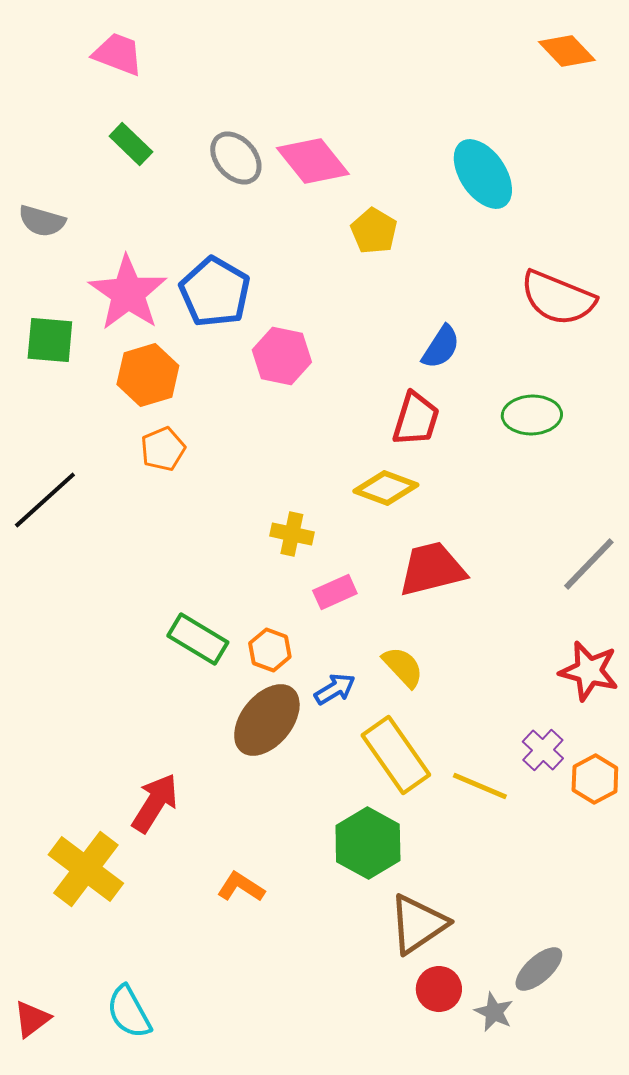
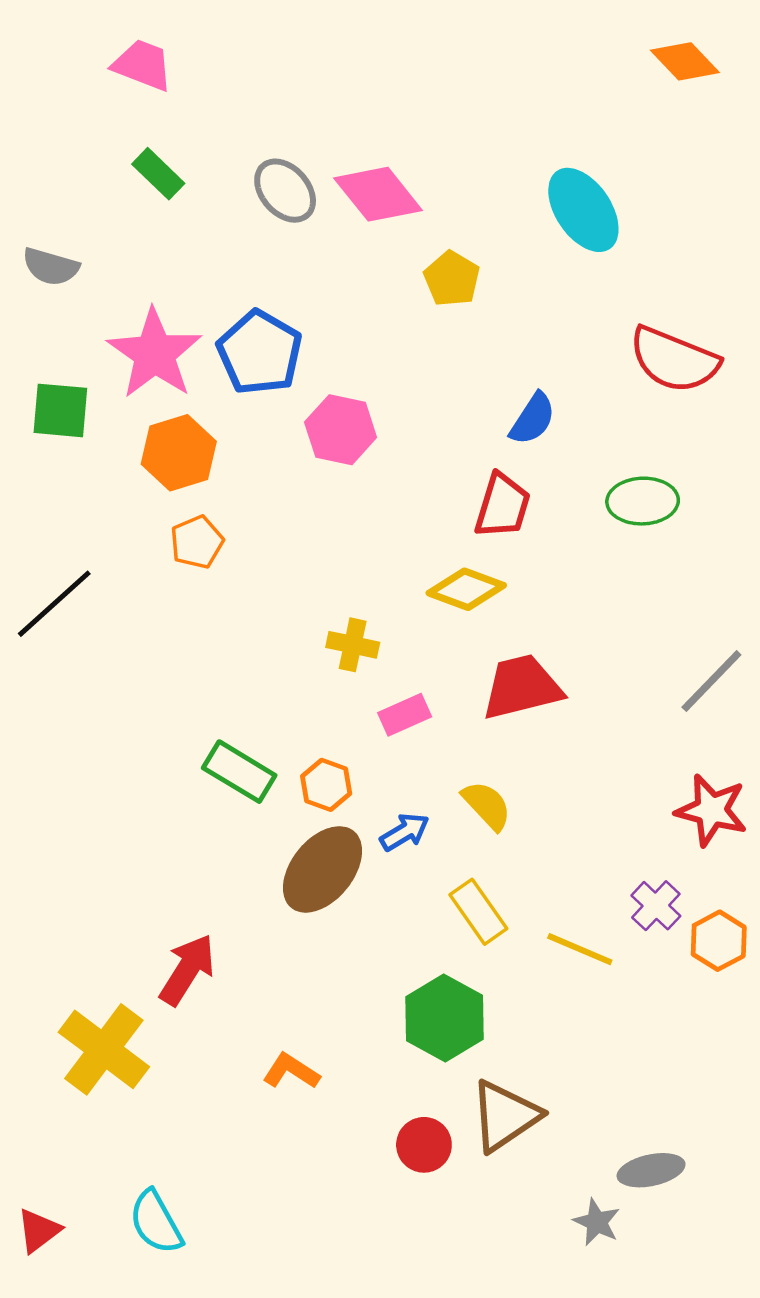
yellow rectangle: (396, 755) -> (478, 912), size x0.7
gray ellipse: (539, 969) -> (651, 1170), turned 30
red circle: (439, 989) -> (424, 1145), moved

